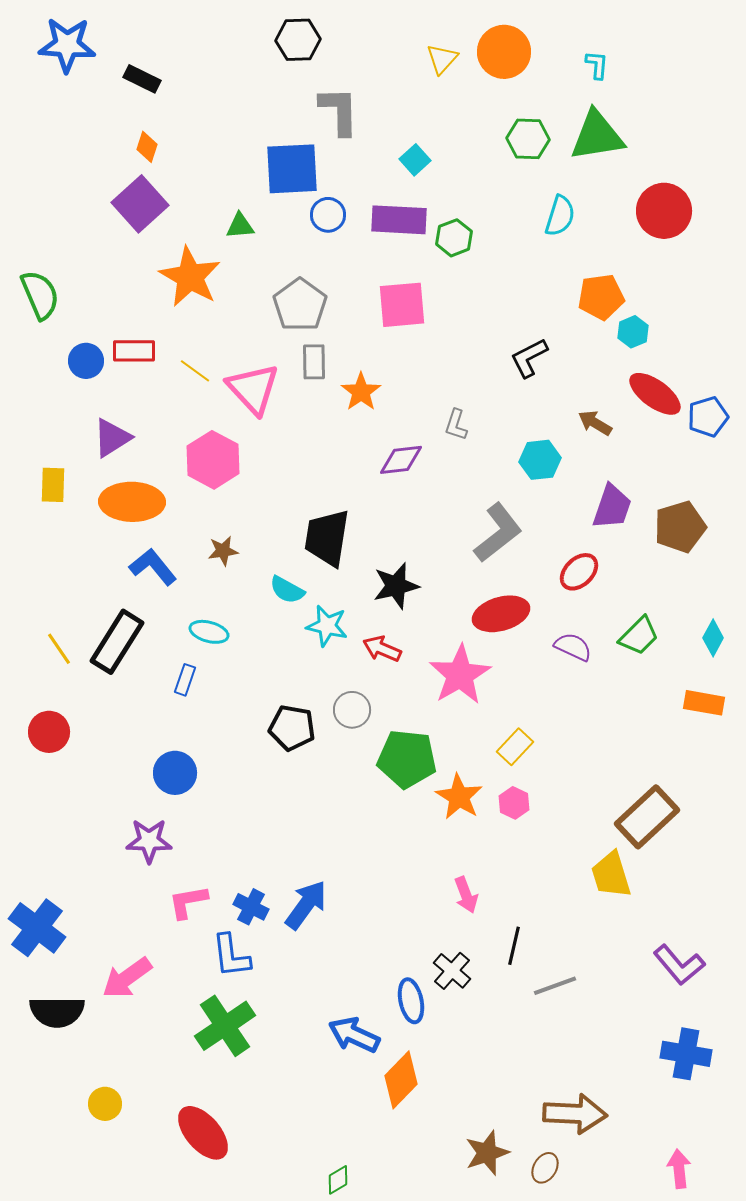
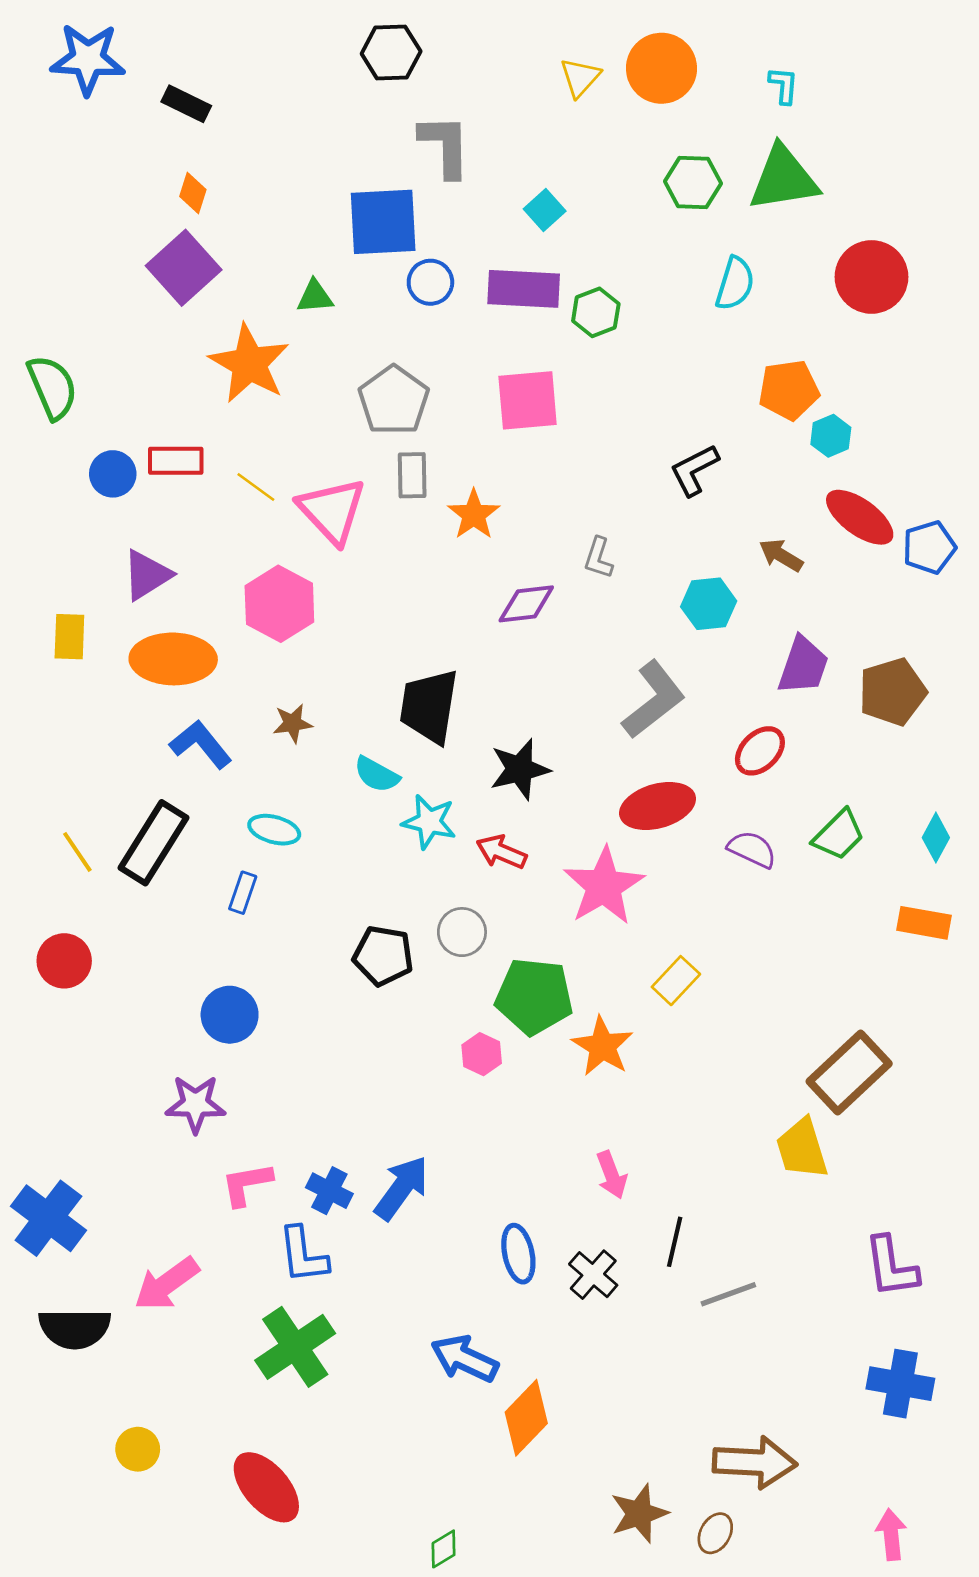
pink hexagon: (514, 803) -> (482, 1054), moved
purple L-shape: (679, 965) -> (891, 1267), turned 32
blue ellipse: (411, 1001) -> (518, 1254), moved

